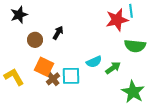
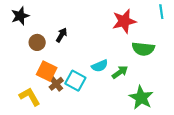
cyan line: (131, 11) -> (161, 12), moved
cyan square: (71, 76) -> (75, 81), turned 30
yellow L-shape: (14, 77) -> (30, 97), moved

